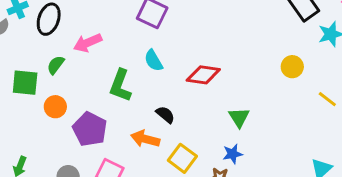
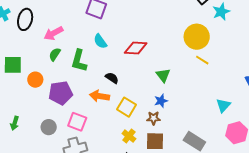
green semicircle: (56, 65) -> (55, 54), moved
yellow circle: (292, 67) -> (197, 37), size x1.6
yellow line: (327, 99) -> (202, 60), moved
purple pentagon: (90, 129) -> (61, 93), turned -30

